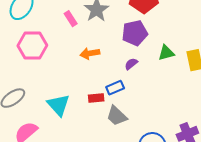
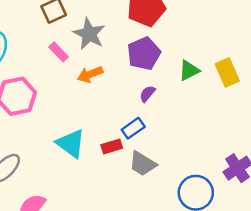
orange arrow: (90, 53) -> (90, 74), moved
cyan triangle: (58, 105) -> (71, 143), moved

